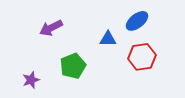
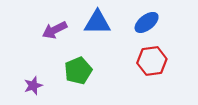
blue triangle: (108, 39) -> (97, 22), moved, size x1.5

